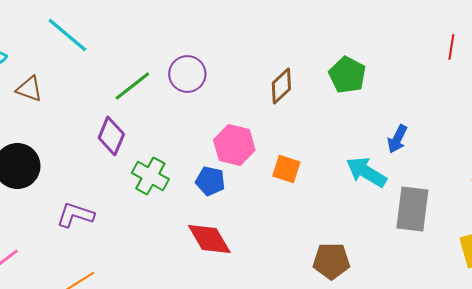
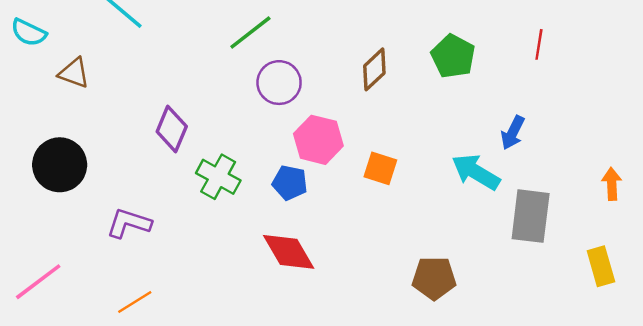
red line: (451, 47) -> (539, 44), moved
purple circle: (187, 74) -> (279, 83), moved
green line: (132, 86) -> (250, 32), moved

